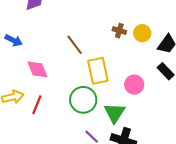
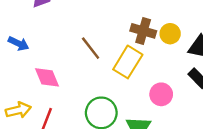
brown cross: (119, 31) -> (143, 31), size x1.5
yellow rectangle: (98, 71) -> (128, 62), moved, turned 44

